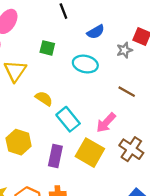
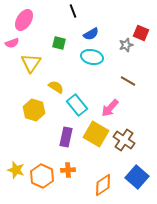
blue semicircle: (96, 32) -> (91, 34), moved
yellow hexagon: (19, 142) -> (34, 110), moved
brown cross: (131, 149) -> (124, 140), moved

